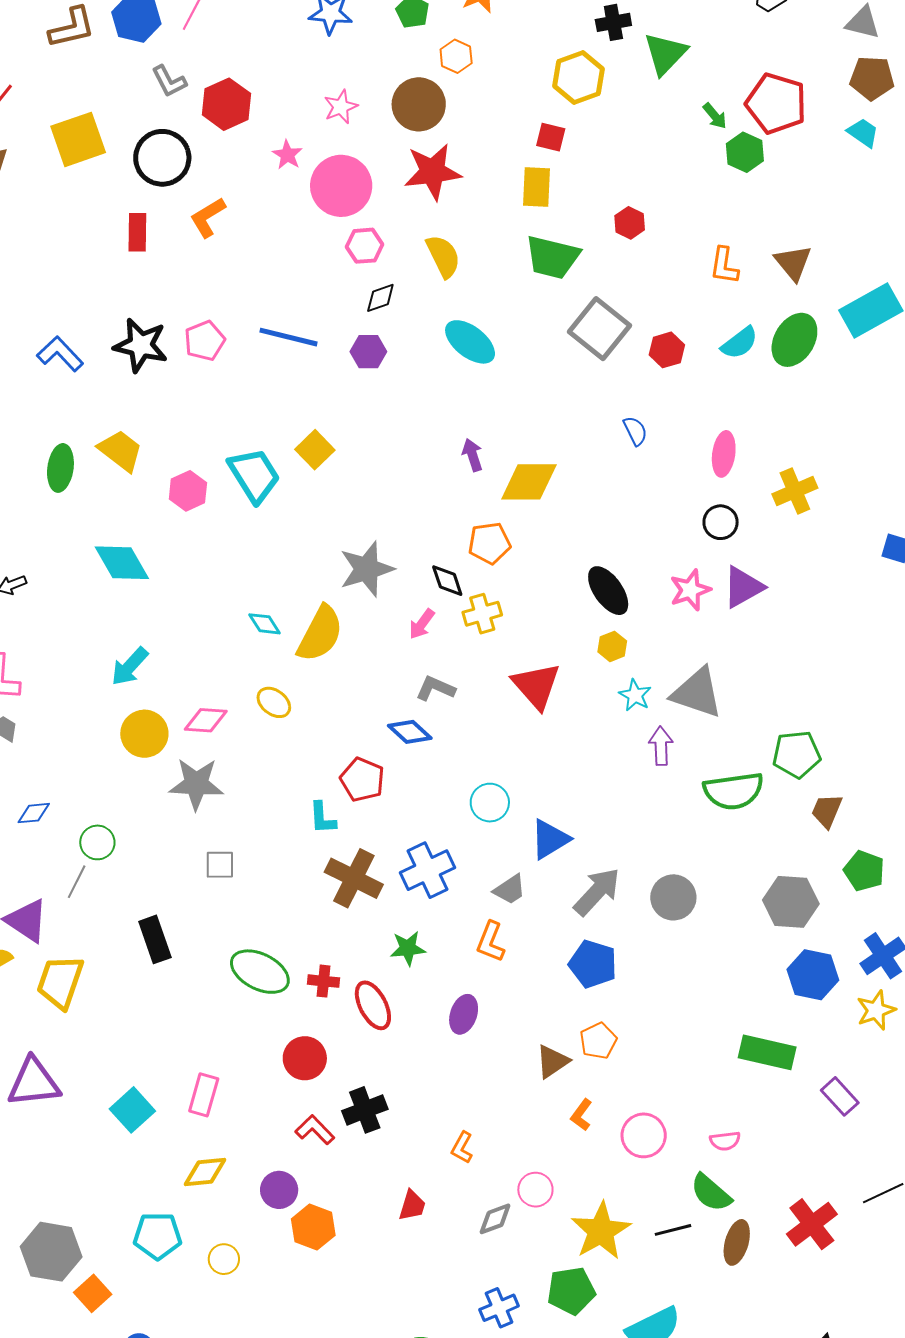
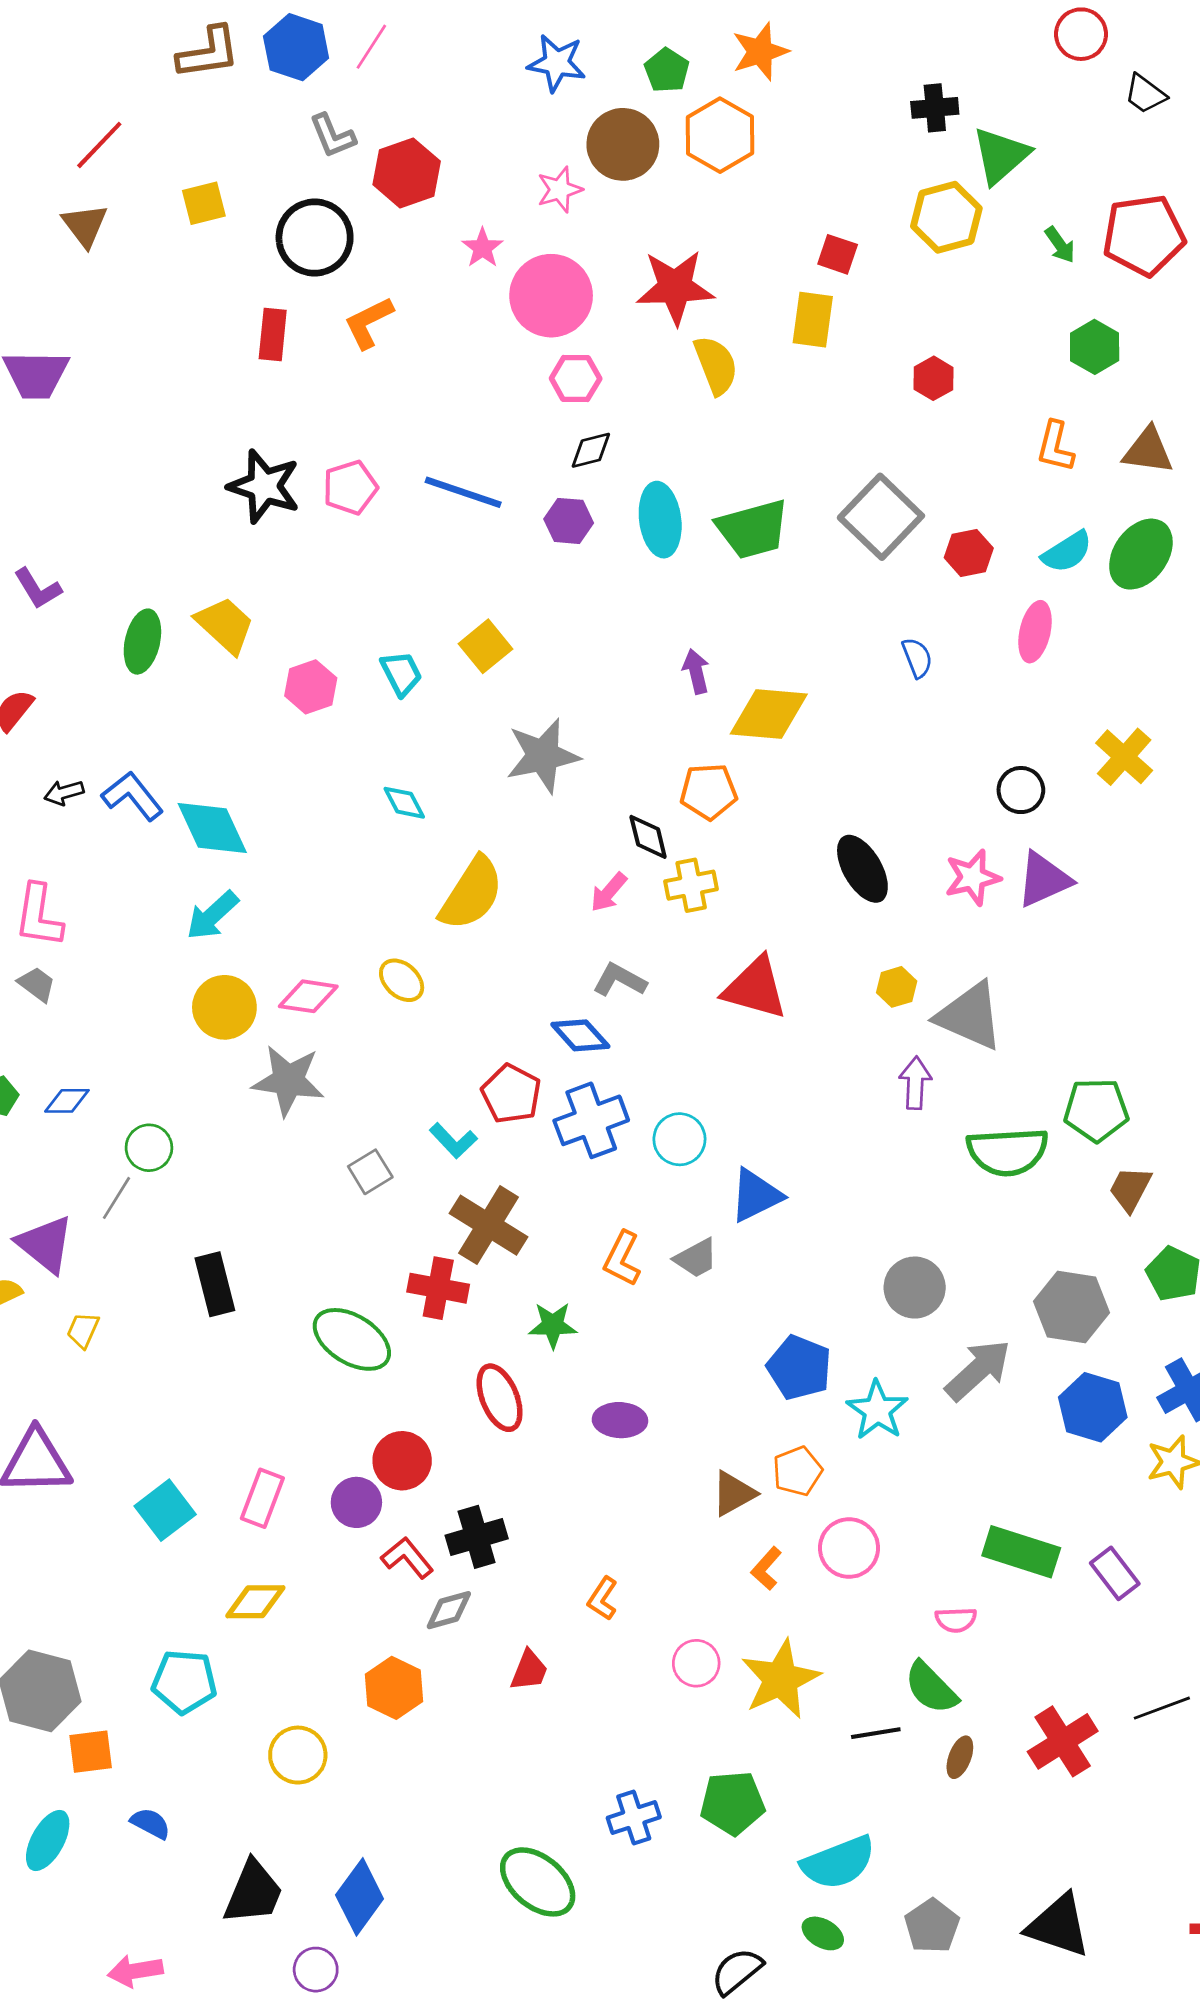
orange hexagon: (456, 56) -> (720, 135), size x1.6
yellow hexagon: (578, 77) -> (946, 217), moved
red pentagon: (776, 103) -> (1144, 235), turned -30
brown circle: (419, 104) -> (623, 144), moved
yellow square: (78, 139) -> (204, 203), size x0.6
green hexagon: (745, 152) -> (1095, 347), moved
yellow semicircle: (443, 256) -> (716, 365), moved
green trapezoid: (552, 257) -> (753, 529), moved, turned -34
brown triangle: (793, 263) -> (1148, 451), turned -48
cyan ellipse: (470, 342) -> (660, 520), moved, turned 40
blue L-shape: (60, 354) -> (132, 796), moved
pink ellipse: (724, 454) -> (1035, 632), moved
cyan trapezoid: (254, 475) -> (401, 673), size x0.6
yellow cross: (795, 491) -> (1124, 757), turned -30
cyan diamond: (122, 563) -> (212, 828), moved
gray star: (367, 569) -> (543, 756), moved
cyan diamond: (264, 624) -> (404, 803), moved
yellow hexagon: (612, 646) -> (897, 987), moved
red triangle: (536, 686) -> (755, 988), turned -38
cyan star: (635, 695) -> (877, 1410), moved, size x1.4
cyan L-shape: (322, 818) -> (453, 1141), turned -45
gray square: (220, 865) -> (370, 1172), moved, turned -36
blue cross: (427, 870) -> (591, 1120), moved
gray arrow: (597, 892) -> (978, 1370), moved
orange L-shape: (491, 942) -> (622, 1259), moved
red cross: (324, 981) -> (438, 1288), moved, size x1.4
yellow trapezoid: (60, 982) -> (83, 1330), size x0.5
purple ellipse: (464, 1014) -> (620, 1420), turned 69
green rectangle: (767, 1052) -> (1021, 1552), moved
pink circle: (644, 1135) -> (849, 1548), moved
purple circle: (279, 1190) -> (356, 1502), moved
gray diamond: (495, 1219) -> (449, 1610), moved
yellow star: (601, 1231) -> (781, 1679), moved
brown ellipse: (737, 1242) -> (960, 1757), size x0.7
yellow circle: (224, 1259) -> (298, 1755), moved, size x1.4
orange square: (93, 1293) -> (91, 1752), turned 30

